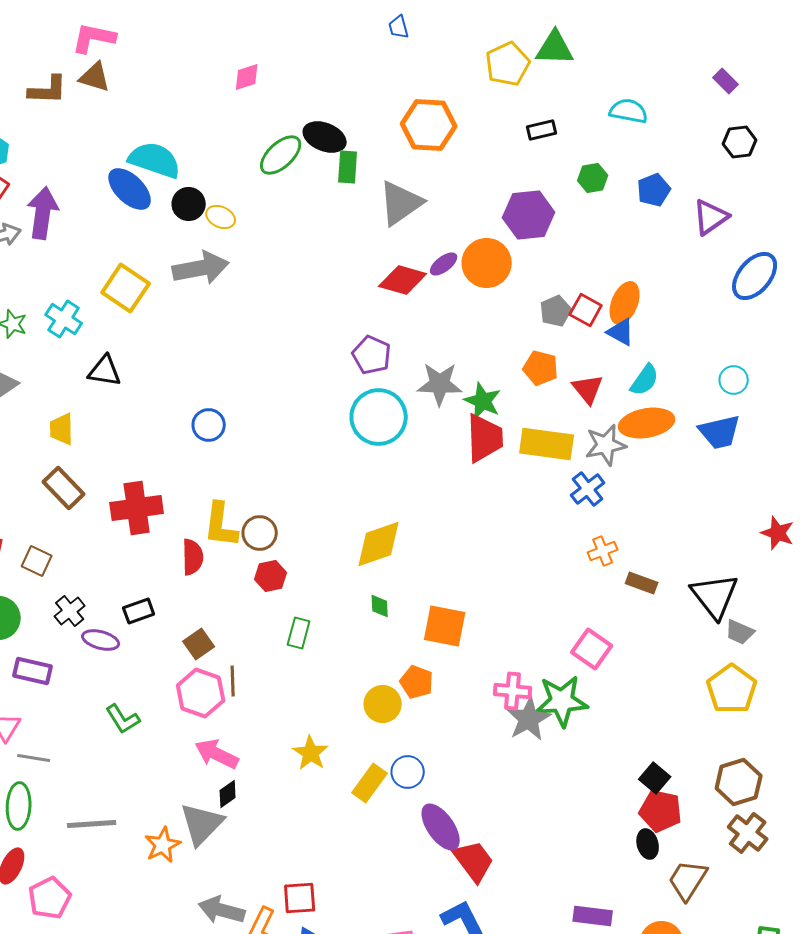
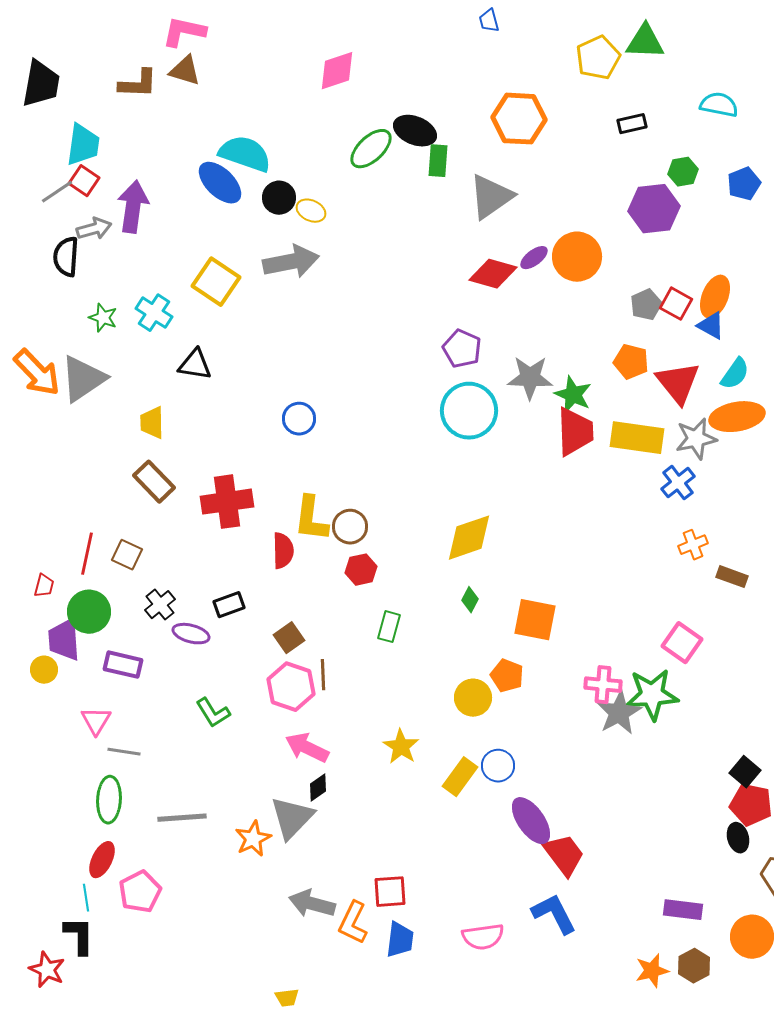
pink diamond: (247, 77) -> (337, 71), size x1.4
purple hexagon: (529, 215) -> (654, 209), moved
red triangle: (588, 389) -> (678, 383), size x1.4
green diamond: (380, 606) -> (470, 600), turned 30

